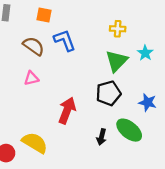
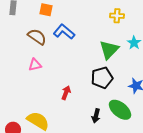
yellow cross: (118, 29) -> (117, 16), moved
blue L-shape: (65, 40) -> (64, 32), turned -30
red arrow: (67, 110) -> (66, 93), size x0.6

